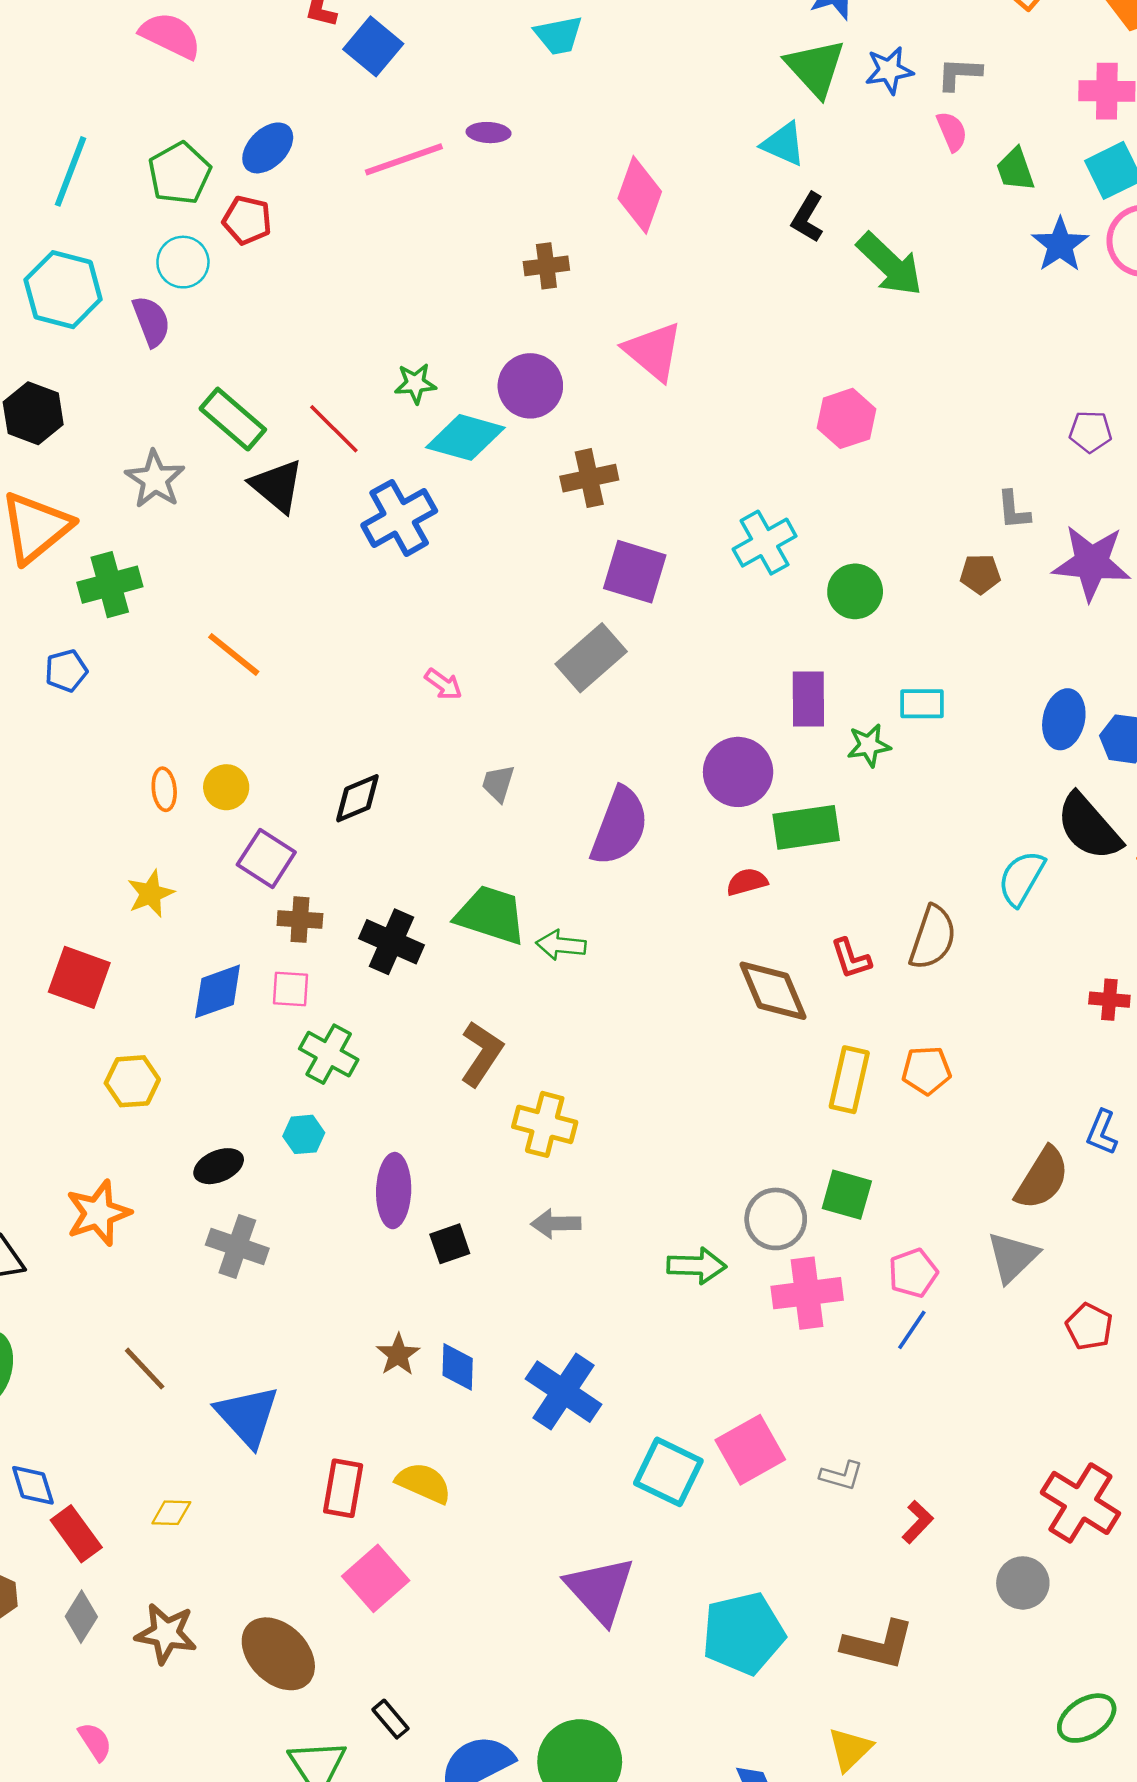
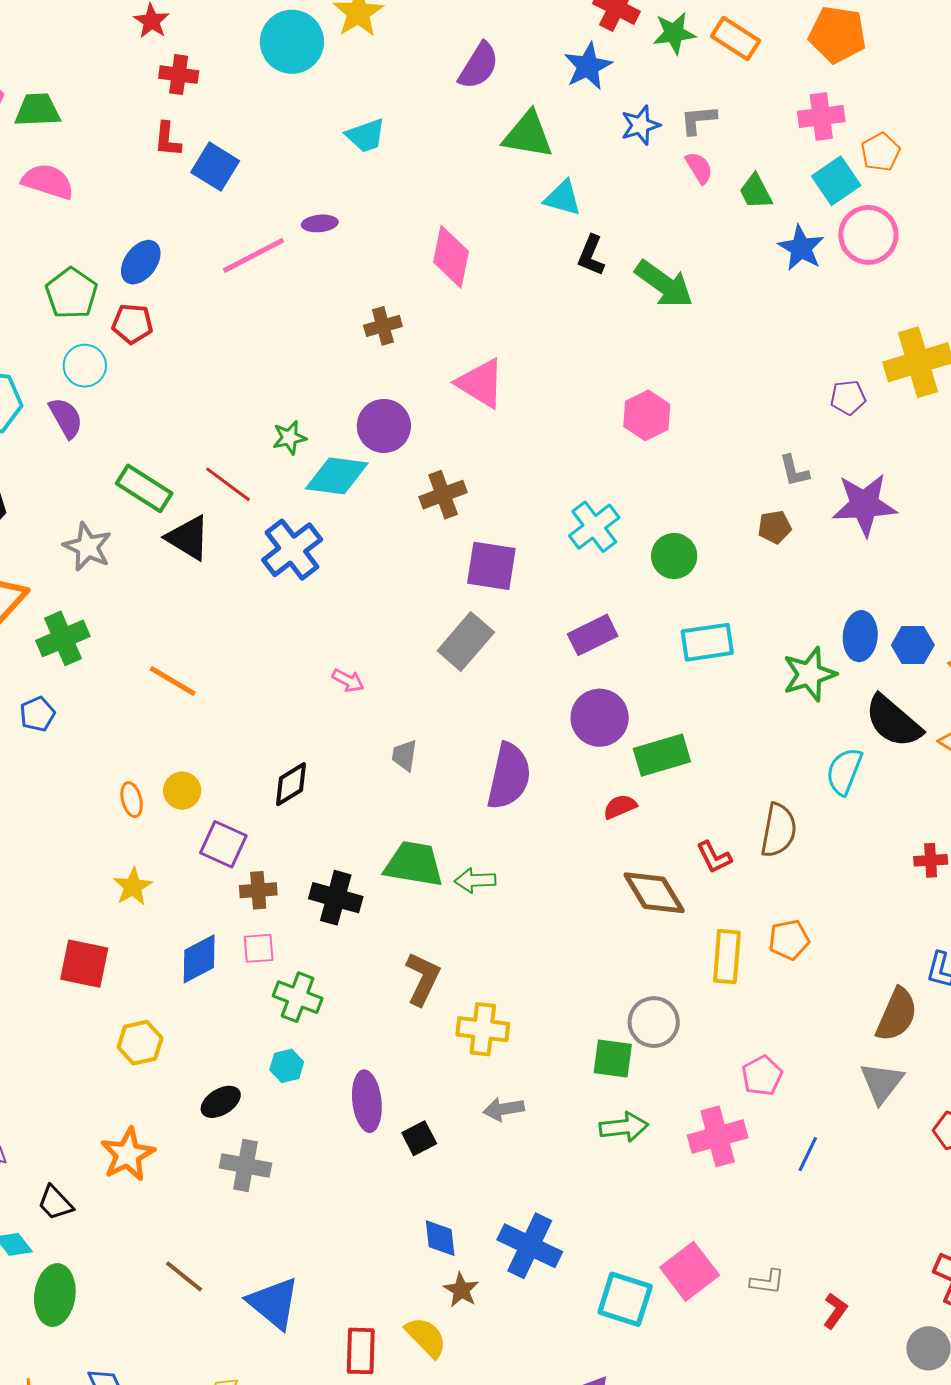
green triangle: (815, 68) -> (528, 135), moved, turned -30
purple rectangle: (808, 699) -> (593, 635), moved, turned 72
cyan rectangle: (922, 704) -> (707, 642), moved, size x1.4
green star: (869, 745) -> (809, 674), moved, size x1.5
green square: (847, 1195) -> (613, 1059), moved
gray circle: (776, 1219) -> (654, 1022), moved
pink pentagon: (913, 1273) -> (762, 1076), moved
brown star: (398, 1355) -> (461, 1290), moved
yellow semicircle: (424, 1483) -> (426, 1337), turned 30

